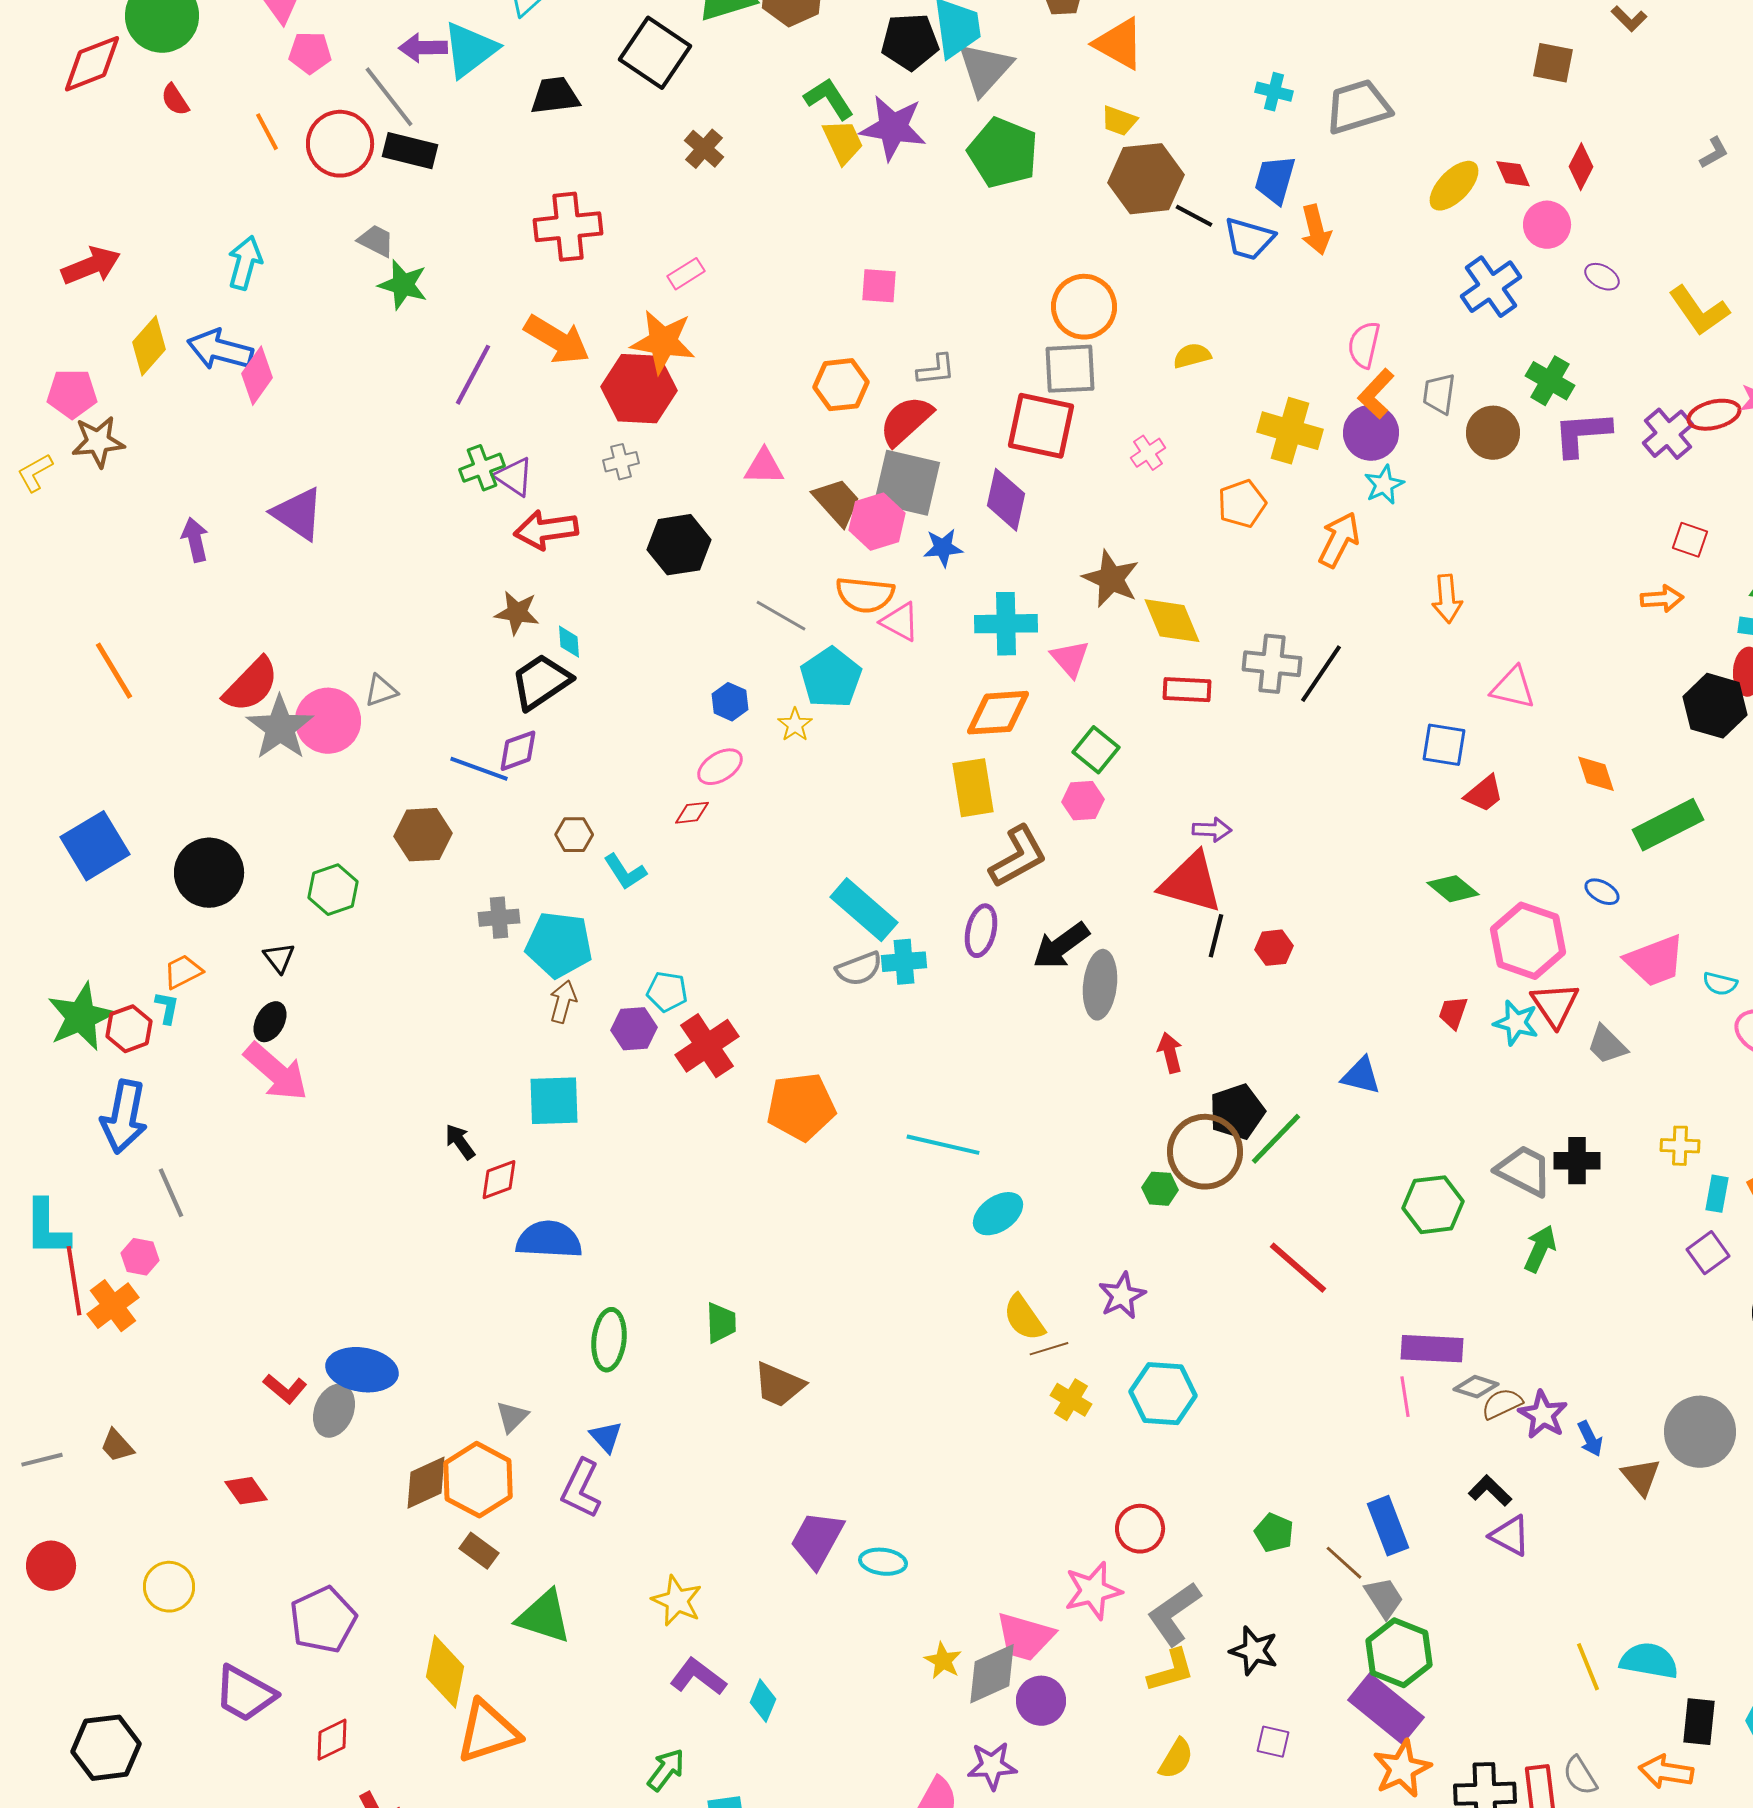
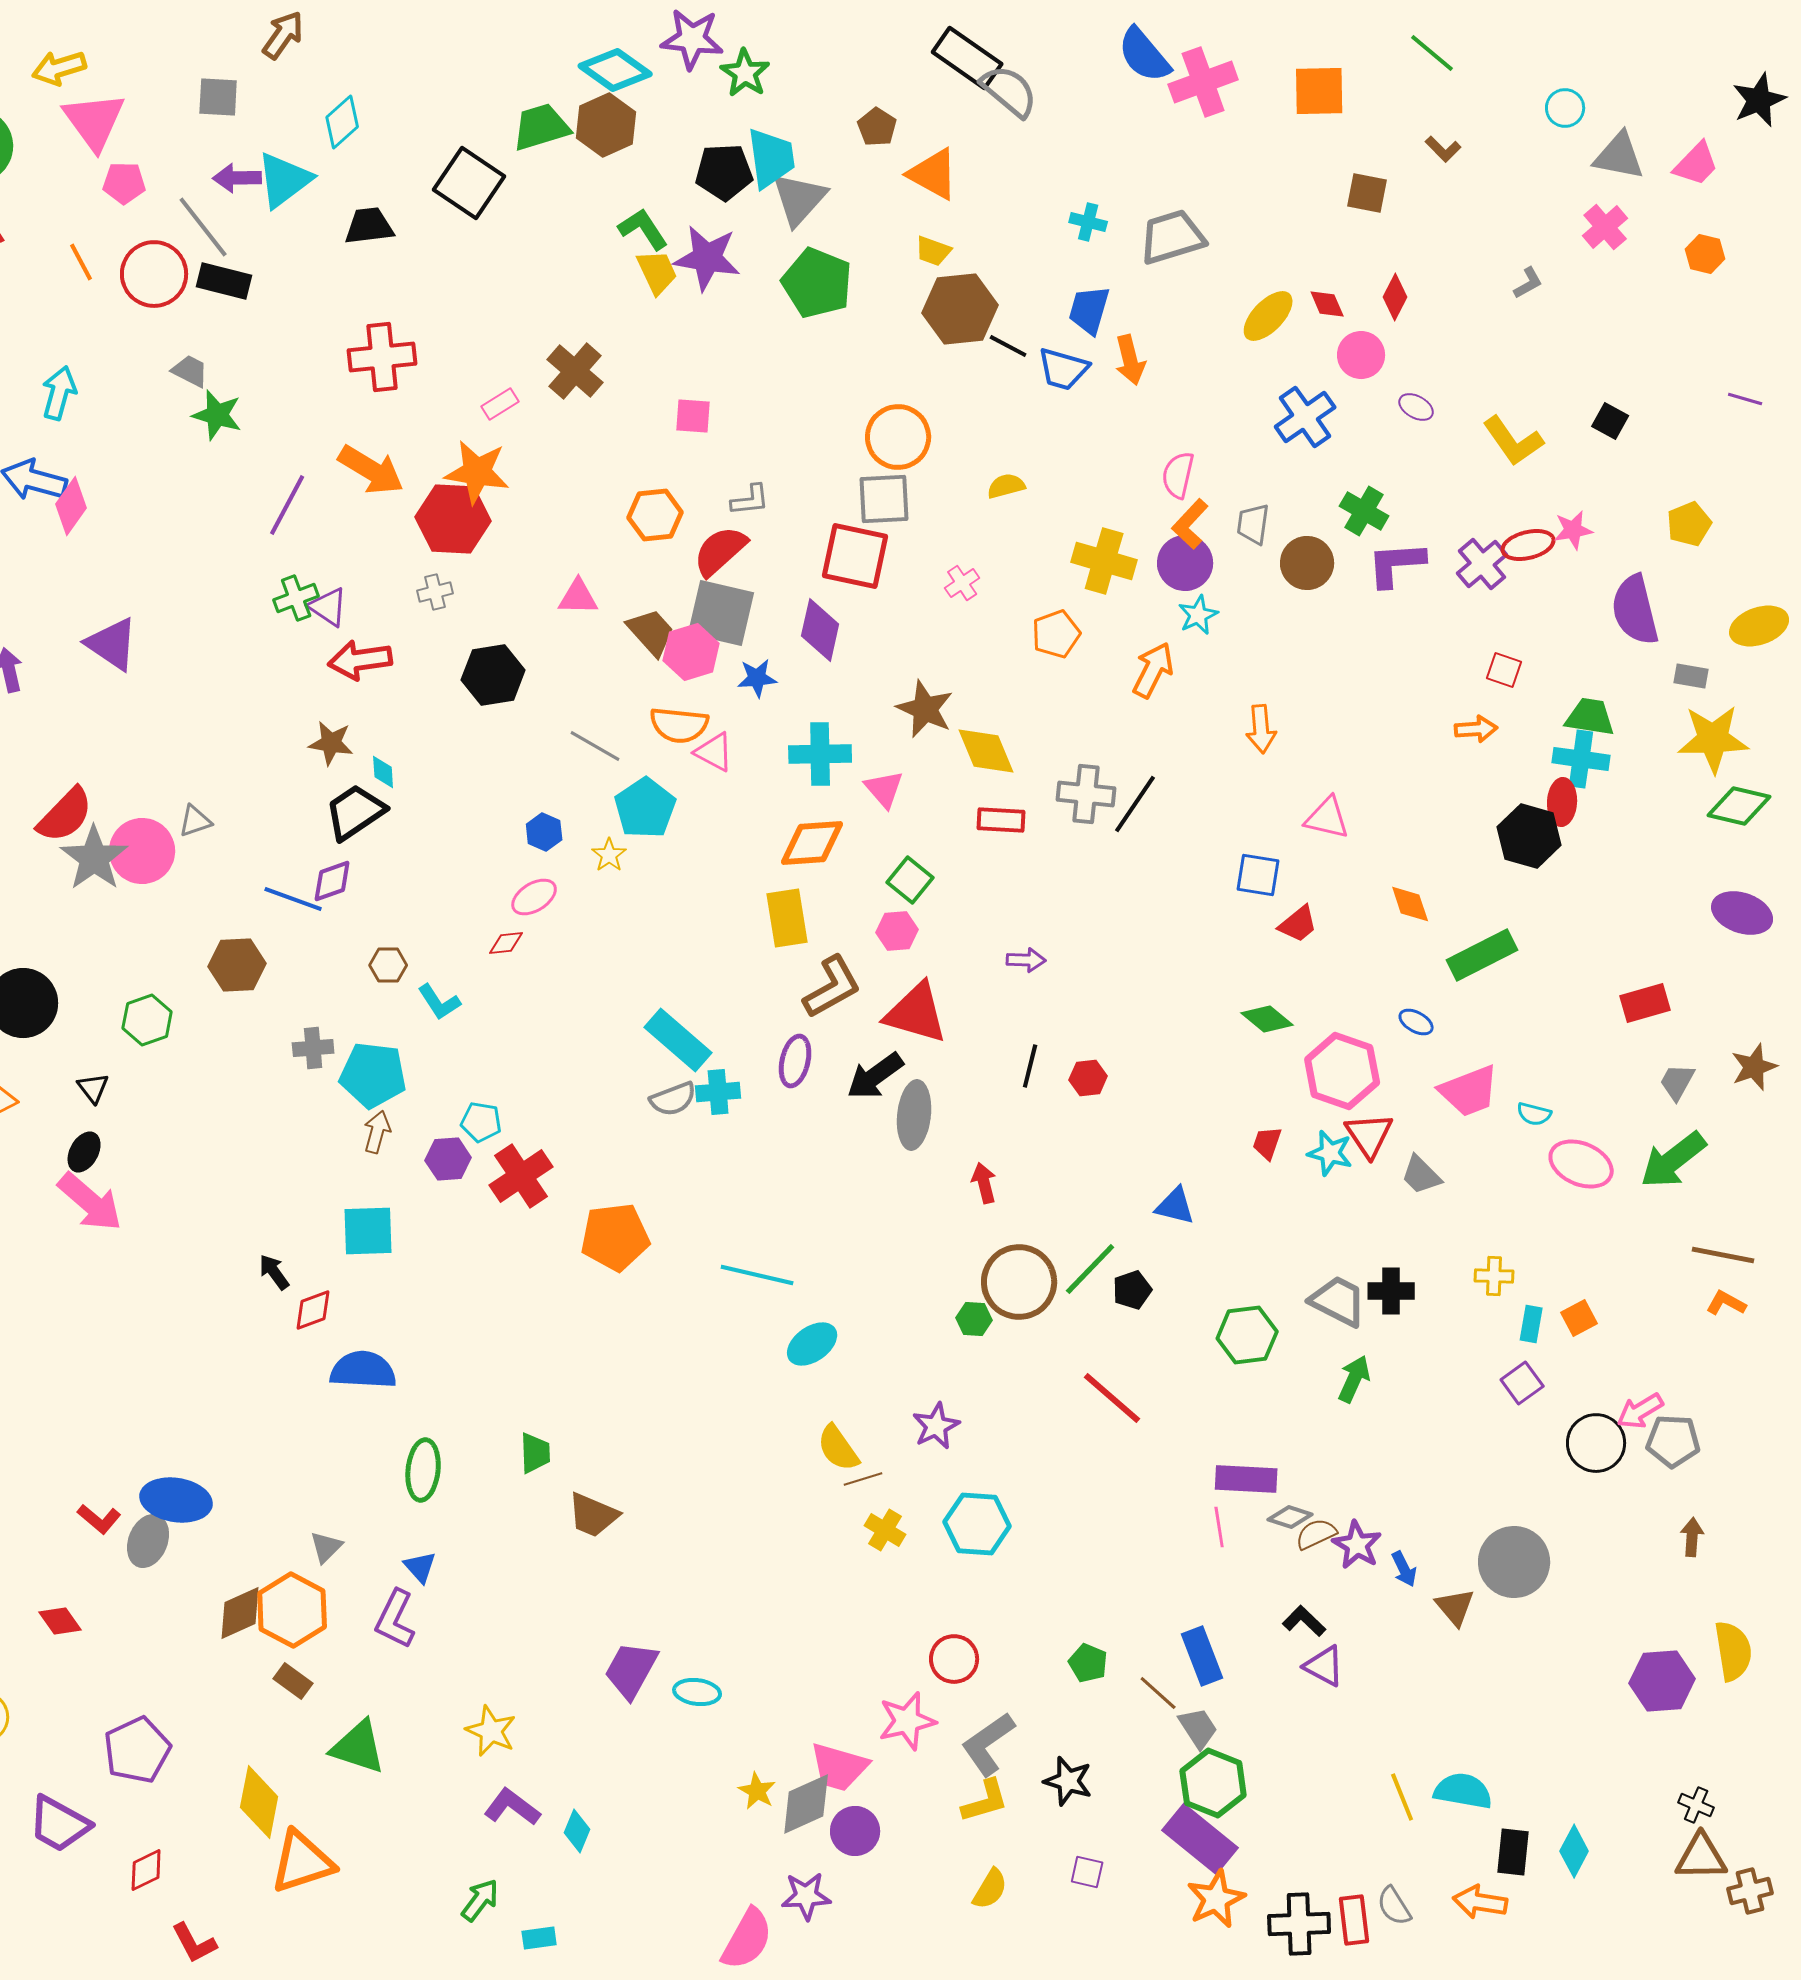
brown cross: (704, 149) -> (575, 371), moved, size x1.4
red triangle: (1191, 883) -> (916, 1013), moved
black pentagon: (1237, 1112) -> (1132, 1290), moved, size x0.7

